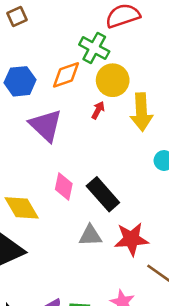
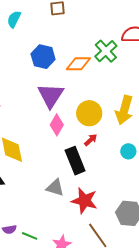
yellow circle: (113, 80) -> (89, 113), moved
red arrow: (98, 110) -> (91, 140), moved
pink diamond: (64, 186) -> (57, 125), moved

